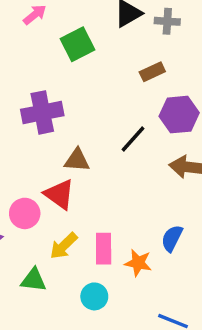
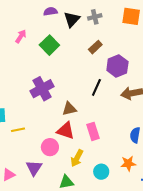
pink rectangle: (104, 249) -> (93, 131), moved
orange star: (138, 263) -> (128, 163), moved
cyan circle: (94, 296) -> (101, 172), moved

